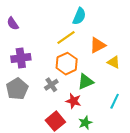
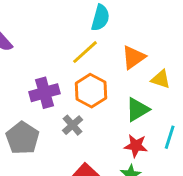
purple cross: (21, 58) -> (44, 93), moved
green triangle: (86, 82) -> (137, 110), moved
red star: (73, 101) -> (136, 146), moved

